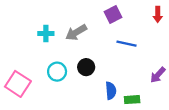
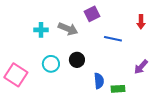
purple square: (113, 15) -> (92, 14), moved
red arrow: (158, 15) -> (141, 22), moved
gray arrow: (76, 32) -> (68, 29), turned -126

